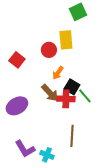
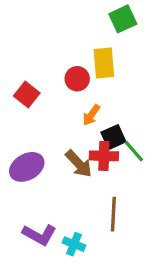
black square: (72, 87) -> (113, 137), turned 35
brown arrow: (50, 93) -> (79, 164), moved
purple L-shape: (25, 149) -> (39, 235), turned -30

